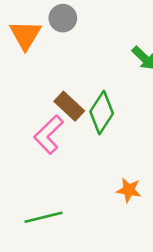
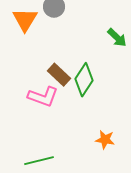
pink L-shape: (49, 134) -> (43, 97), turned -116

